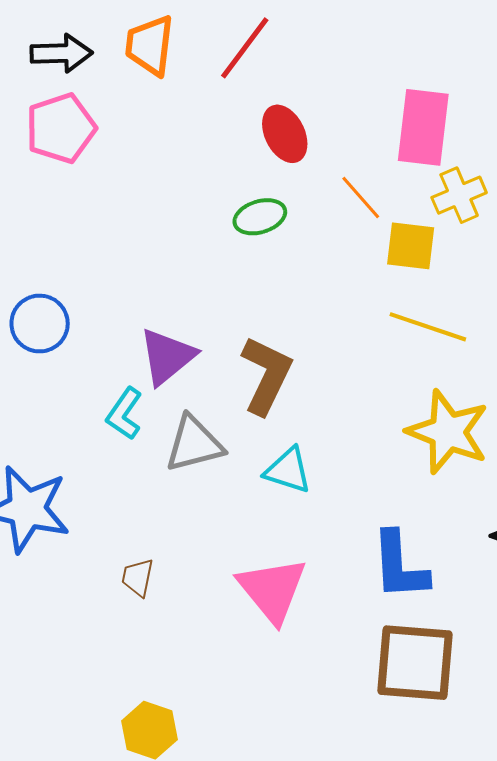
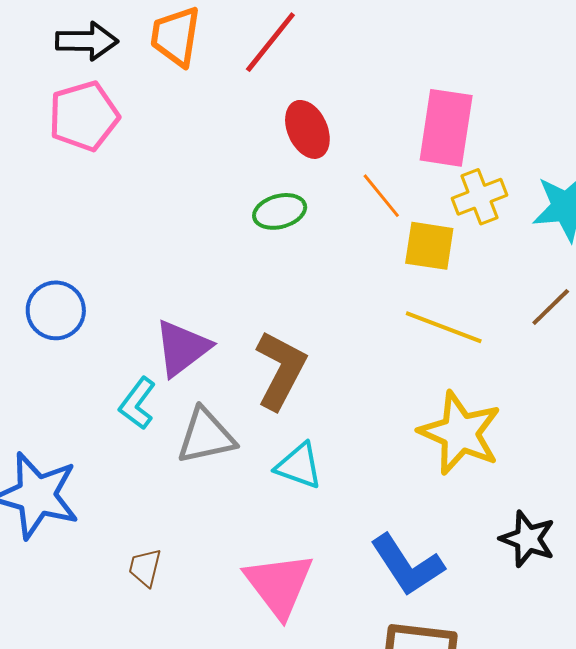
blue L-shape: (400, 566) -> (407, 565), turned -32

